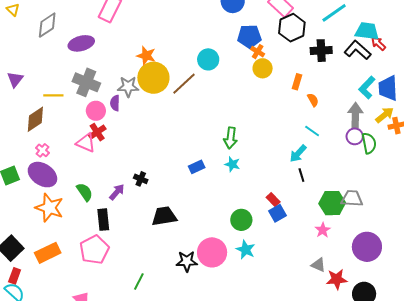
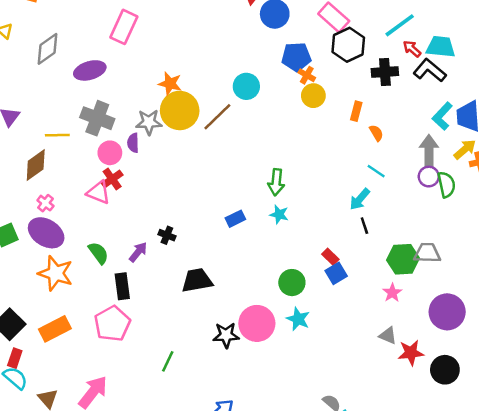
red arrow: (379, 44) -> (412, 49), moved

